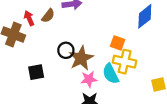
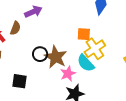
yellow cross: (125, 62) -> (95, 49), turned -30
black square: (36, 72) -> (20, 81), turned 35

